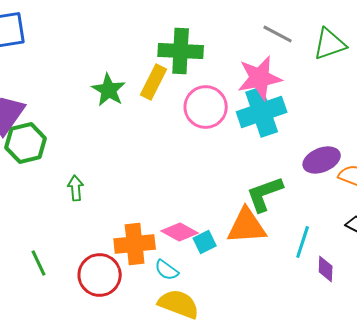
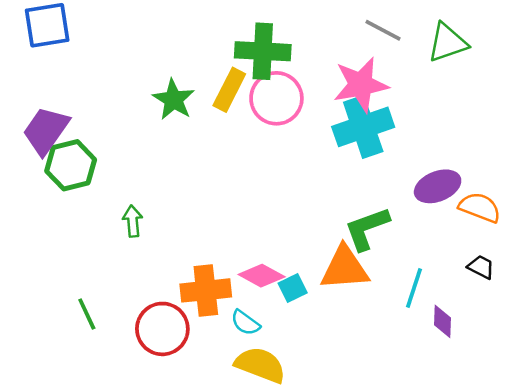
pink circle: (206, 107) -> (276, 98), moved

